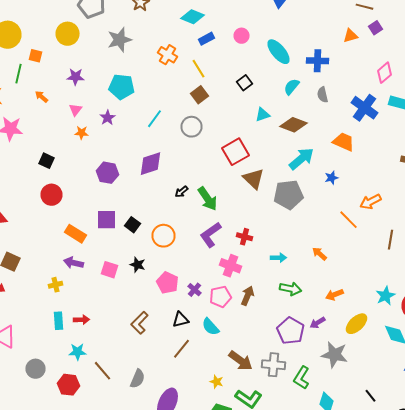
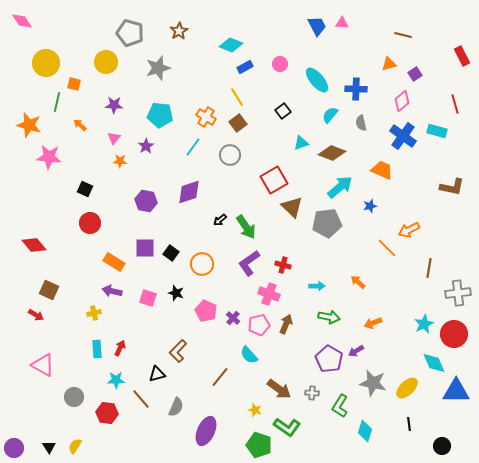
purple square: (376, 28) -> (415, 74), moved
orange cross: (168, 55) -> (206, 117), moved
pink diamond: (384, 73) -> (402, 101), moved
red arrow: (82, 320) -> (120, 348), turned -63
black triangle: (180, 320) -> (157, 374), moved
yellow ellipse: (356, 324) -> (407, 388), moved
gray cross: (274, 365) -> (312, 393), size x0.6
black line: (370, 396) -> (409, 424), turned 32

